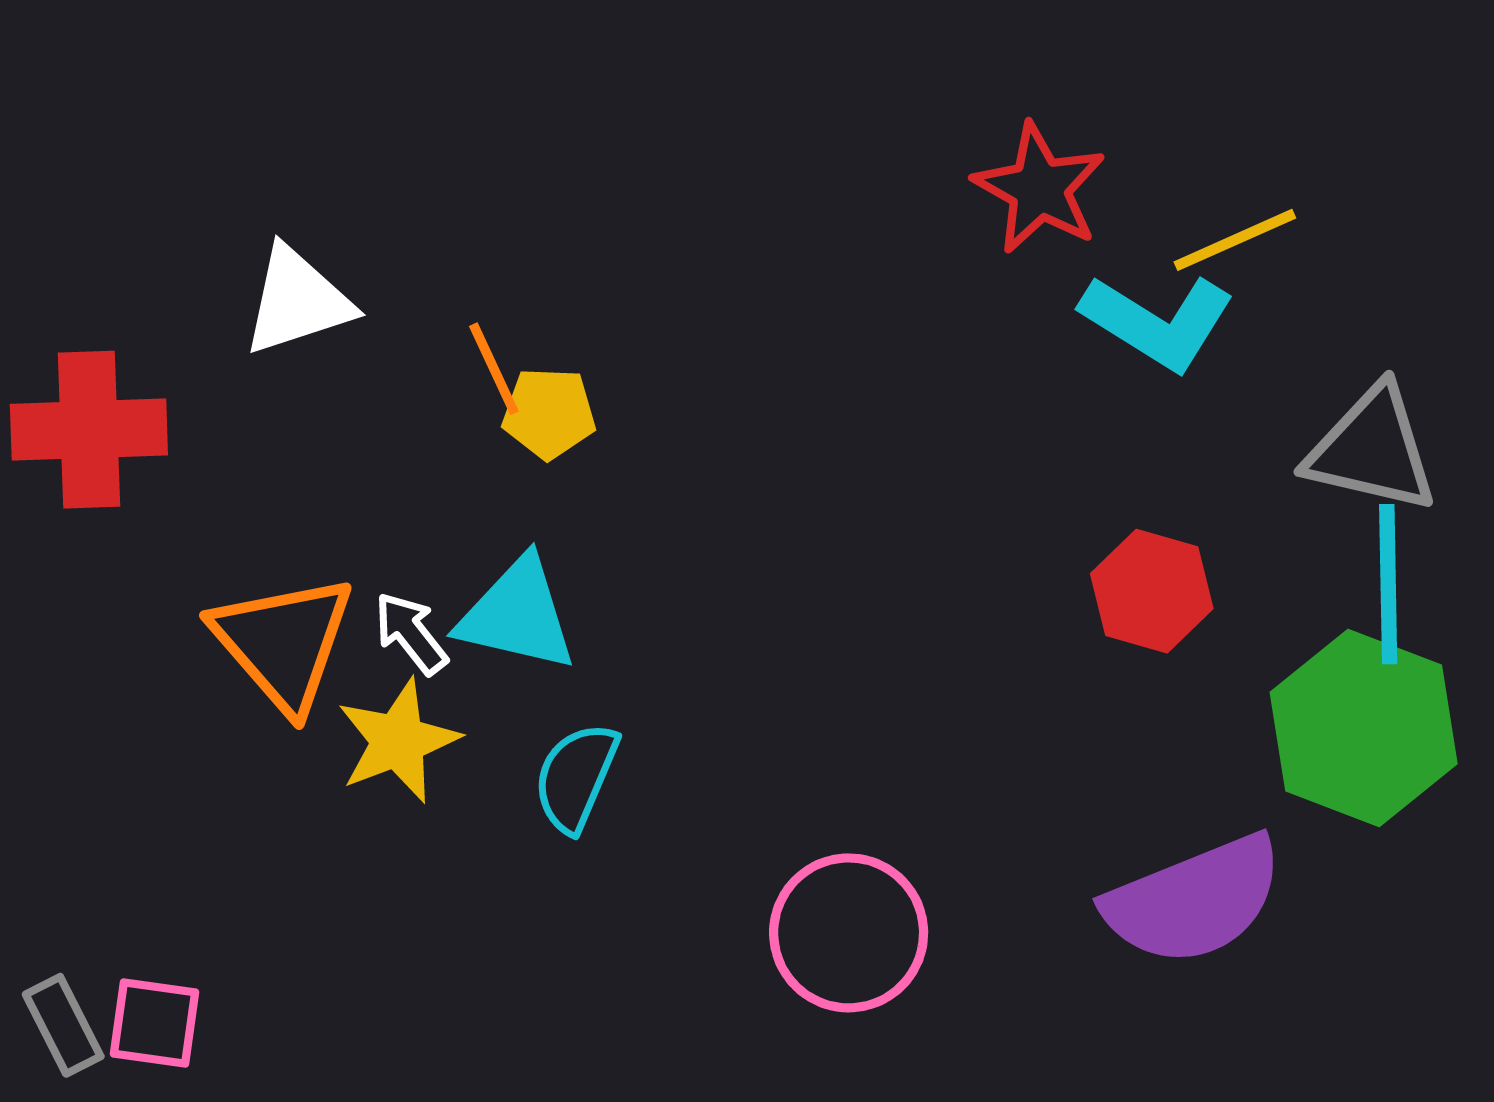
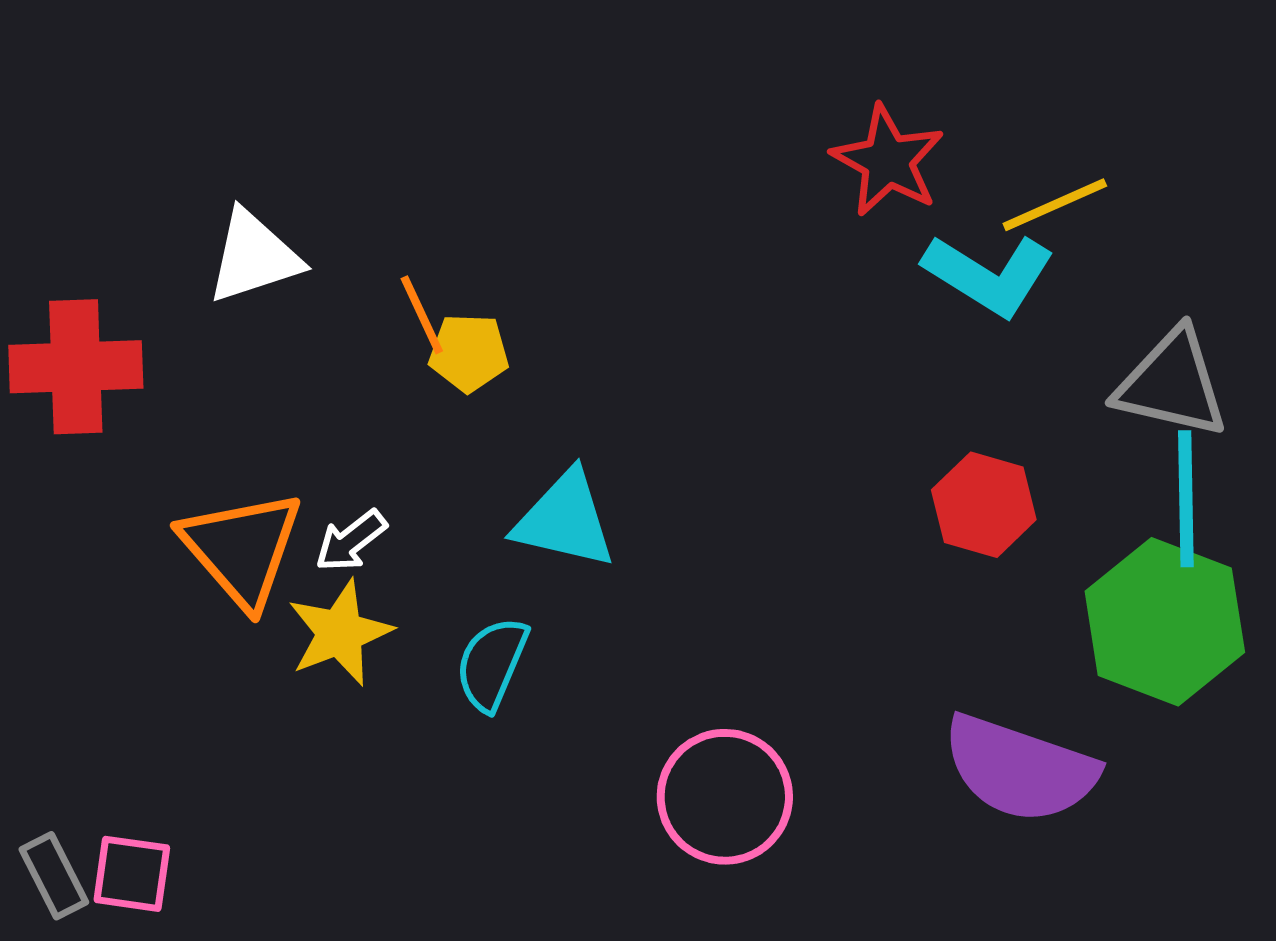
cyan triangle: (517, 615) -> (565, 520), moved
white arrow: (411, 633) -> (351, 541), turned -90
purple semicircle: (1194, 900) -> (1020, 769), turned 41

